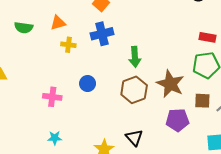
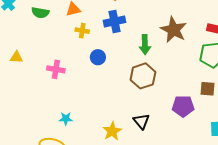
blue circle: (88, 84) -> (98, 57), moved
brown star: (170, 84) -> (174, 30), moved
pink cross: (52, 97) -> (56, 69), moved

